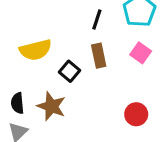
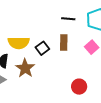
black line: (97, 19) -> (68, 19), turned 64
yellow semicircle: (35, 50) -> (19, 43), moved

